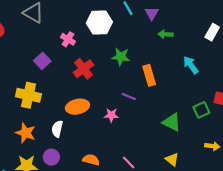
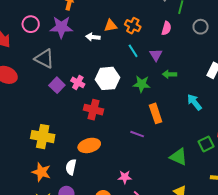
white hexagon: (99, 22) -> (108, 78), moved
green star: (121, 57) -> (142, 84), moved
purple square: (42, 61) -> (57, 85), moved
red cross: (83, 69) -> (94, 110), turned -36
pink star: (111, 115) -> (125, 177), moved

